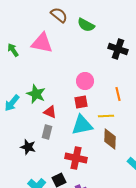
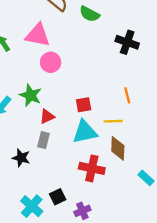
pink circle: (85, 81) -> (51, 62), moved
red triangle: (50, 112) -> (47, 117), turned -48
red cross: (76, 158) -> (92, 168), moved

